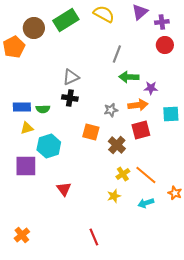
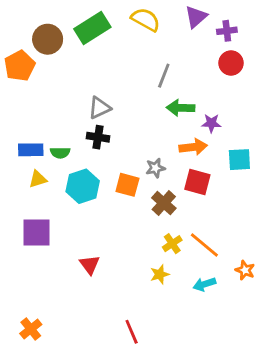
gray star: (111, 110) -> (155, 168), moved
red square: (141, 130) -> (197, 182), turned 30
cyan hexagon: (49, 146) -> (83, 186), moved

